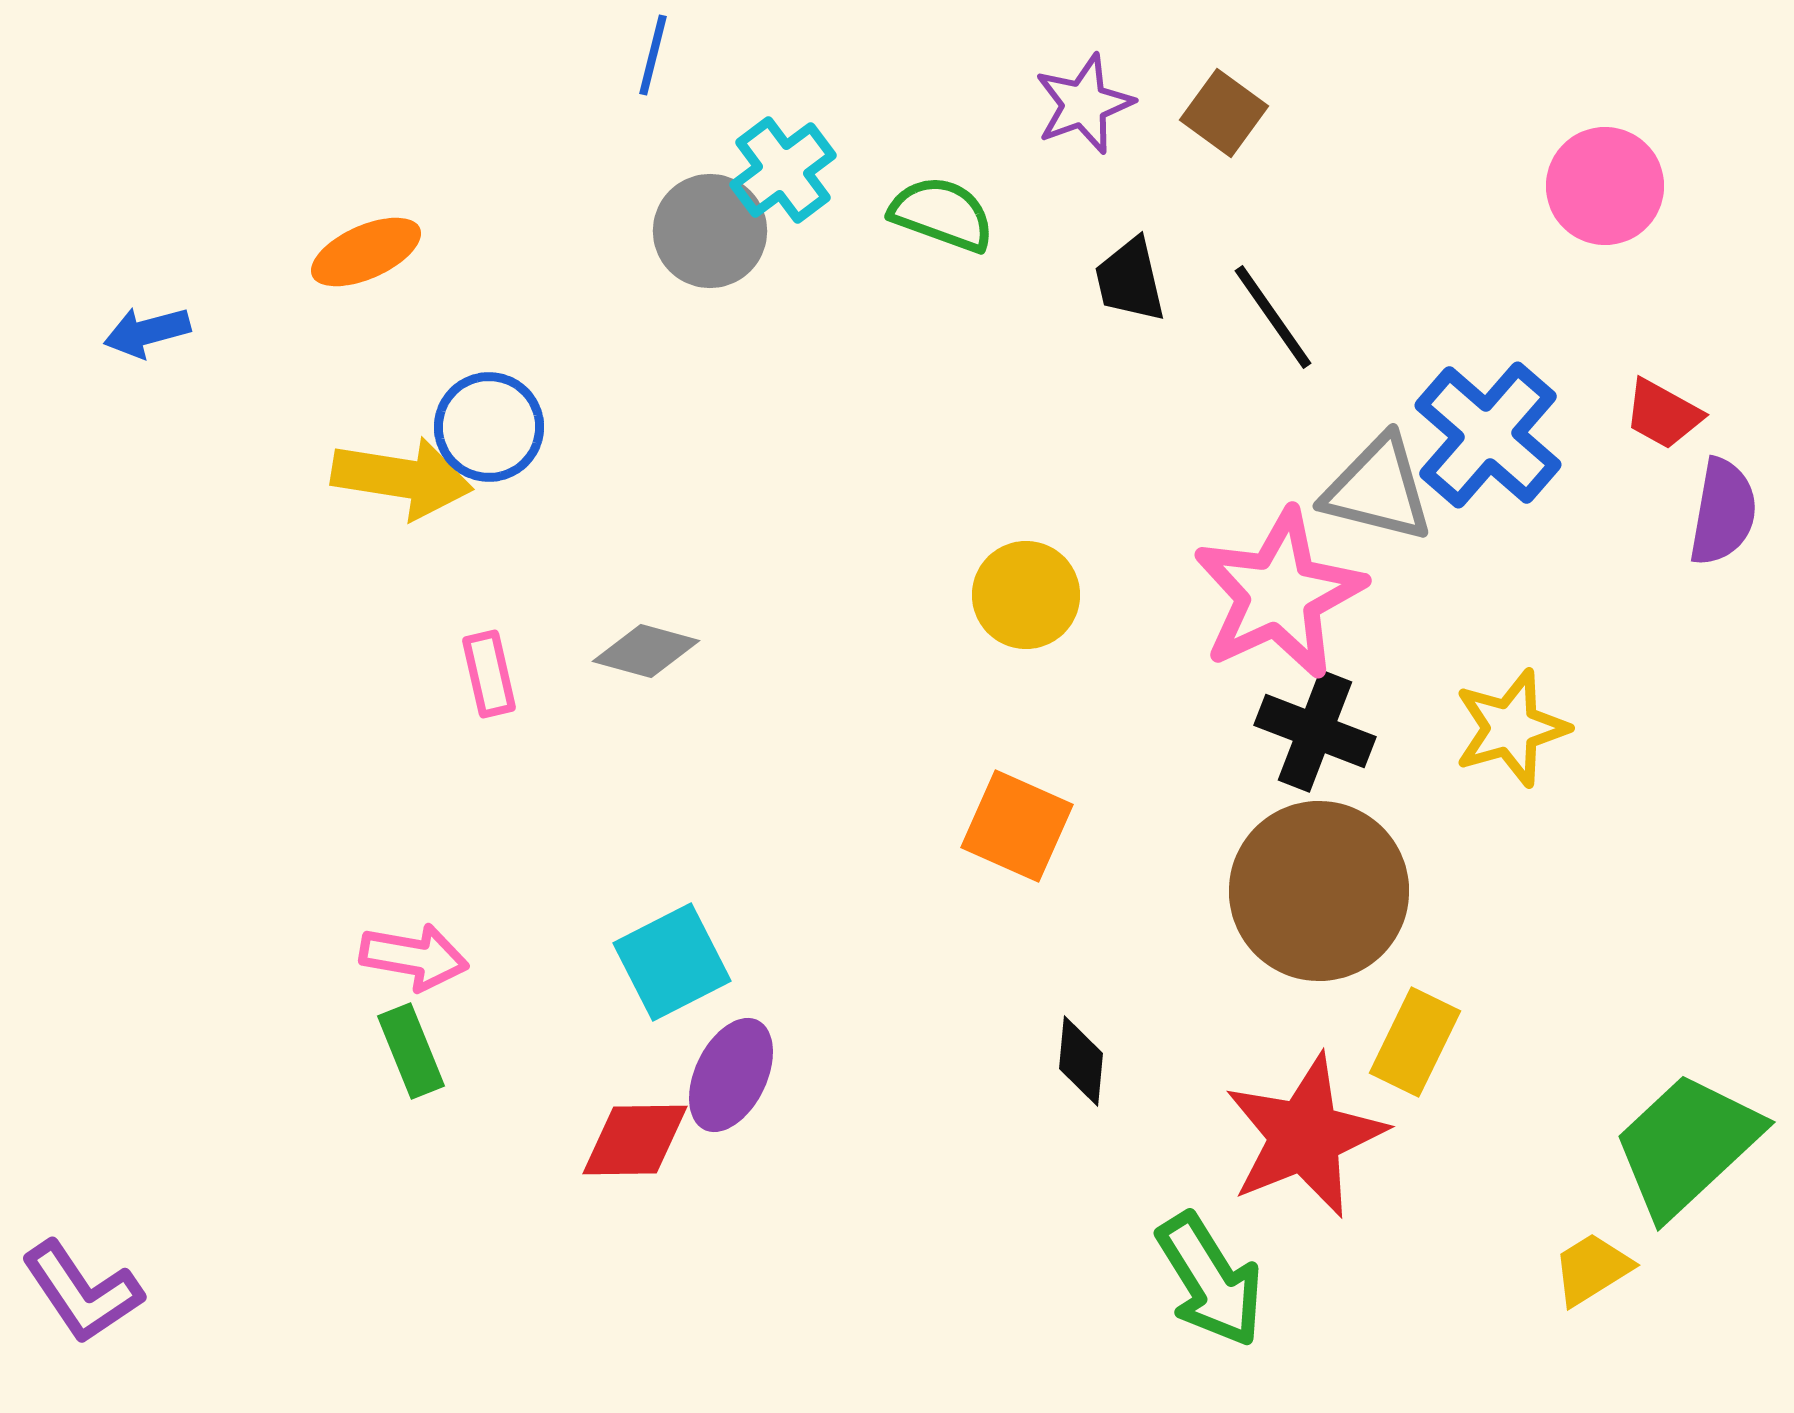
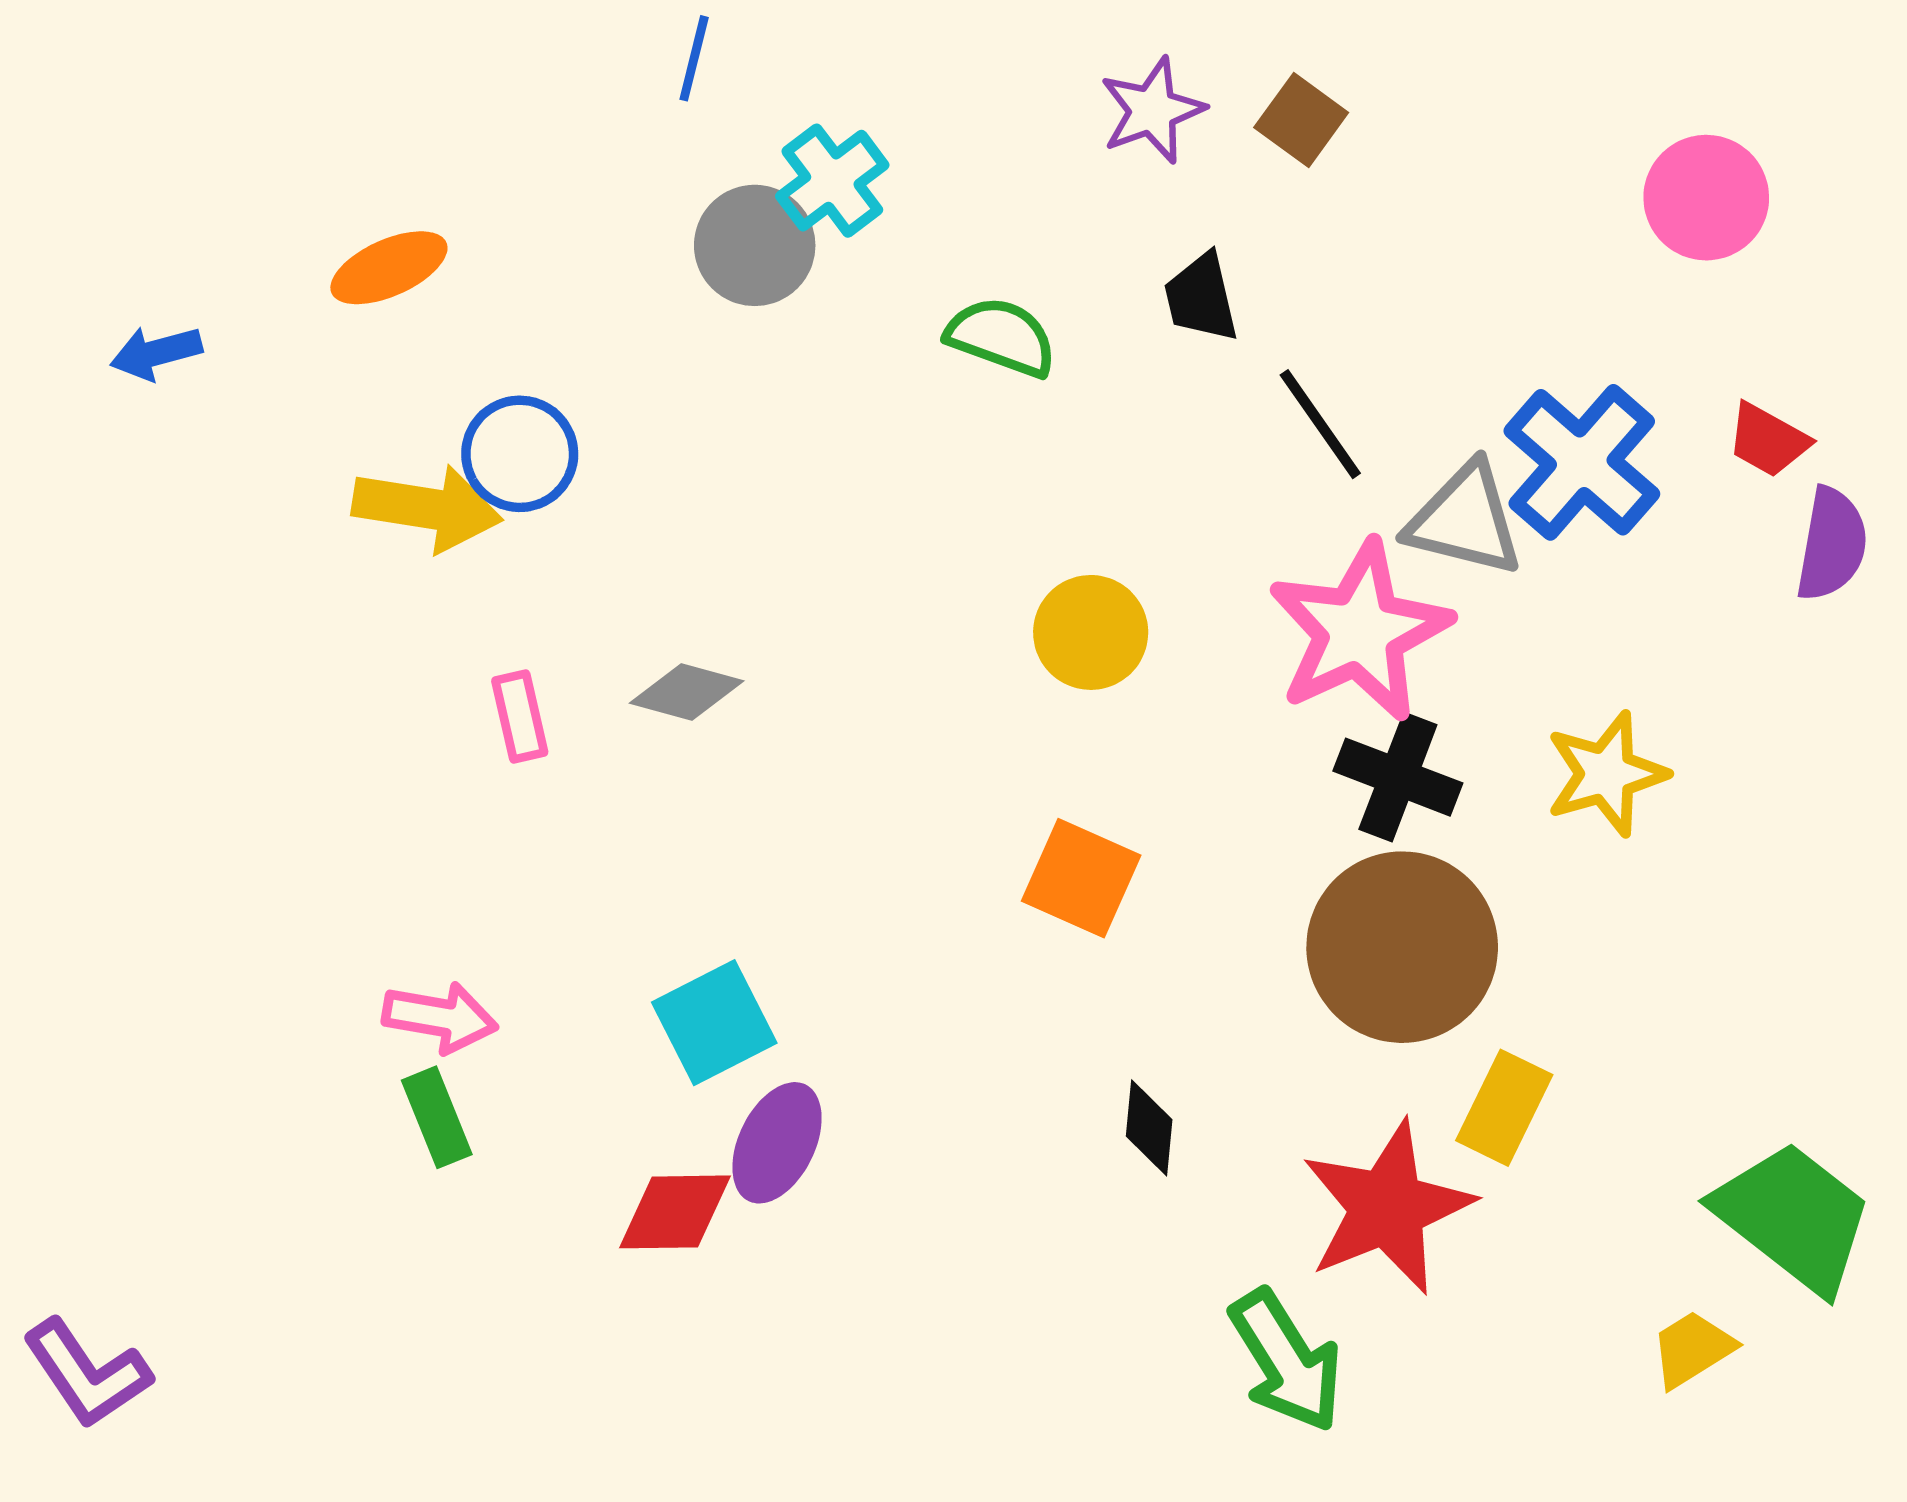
green semicircle: (942, 214) -> (1001, 337), moved
black line: (1273, 317) -> (1320, 424), moved
green trapezoid: (1687, 1145) -> (1793, 1217), turned 81

